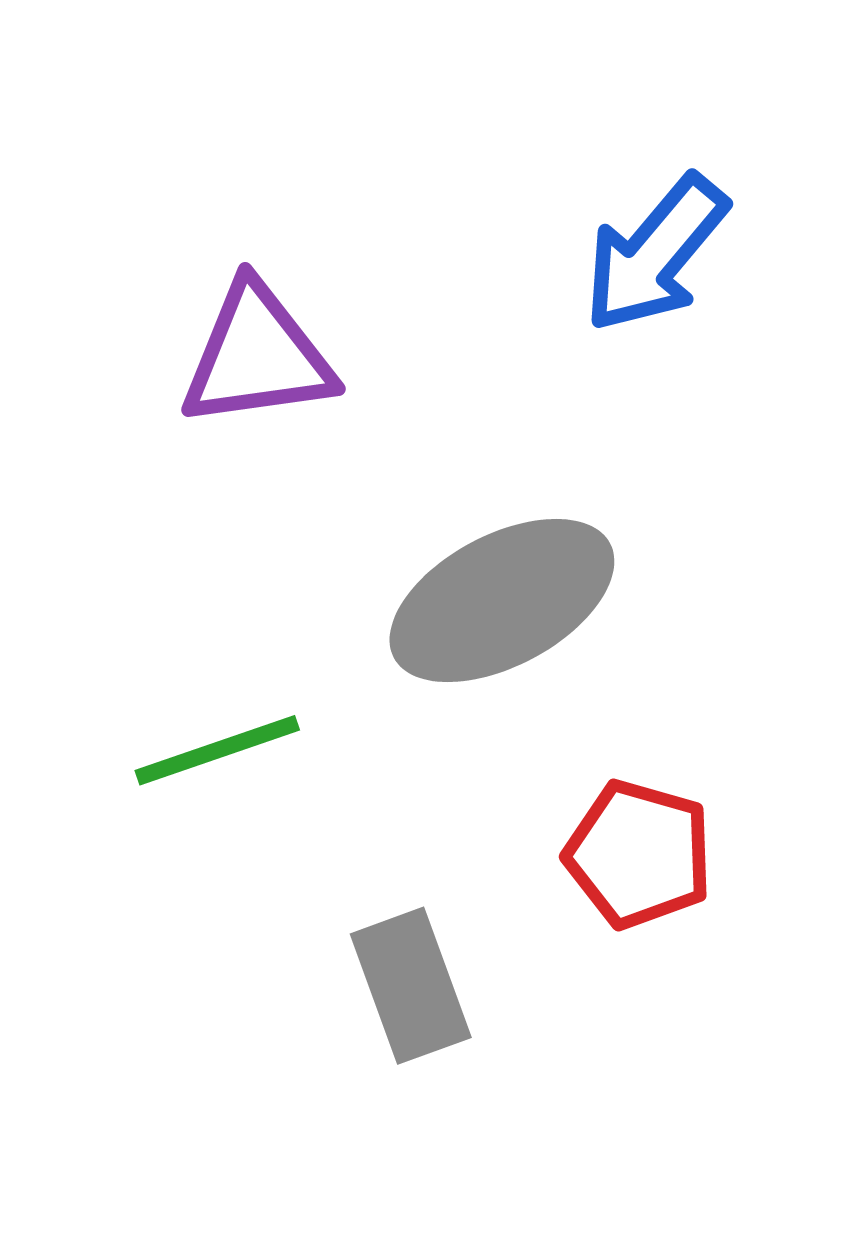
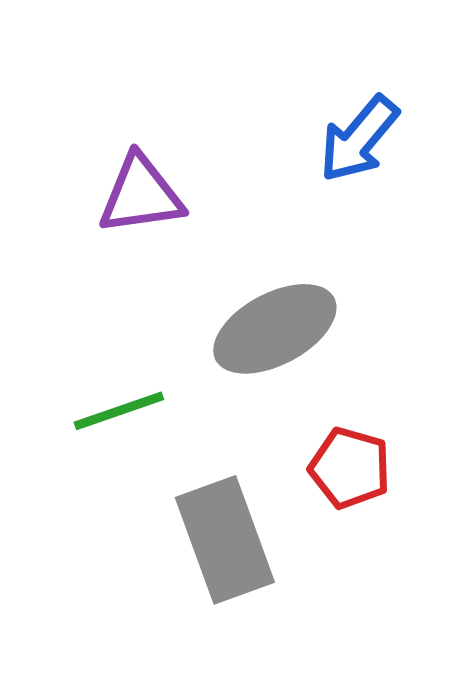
gray rectangle: (411, 986) -> (225, 540), size x1.5

